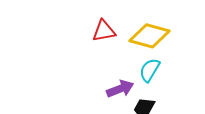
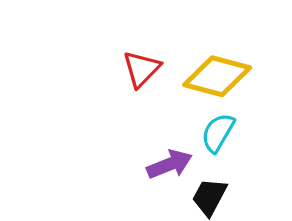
red triangle: (104, 31) -> (141, 69), turned -35

